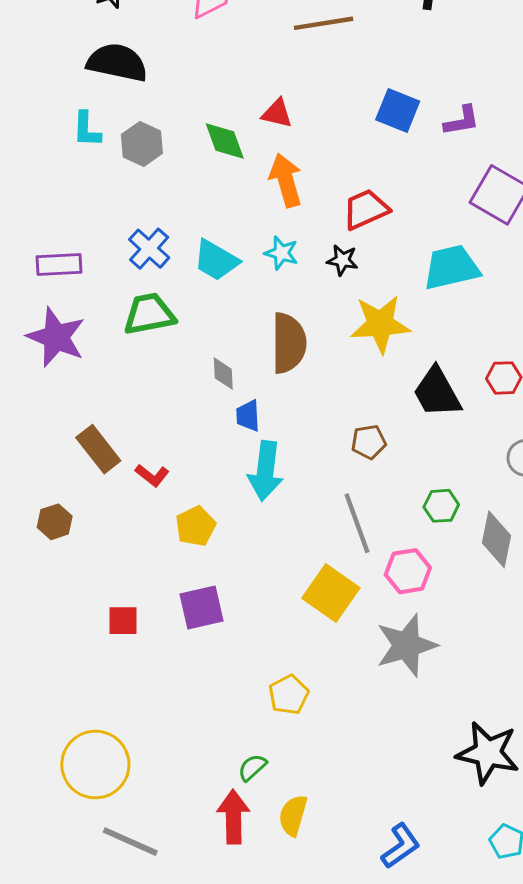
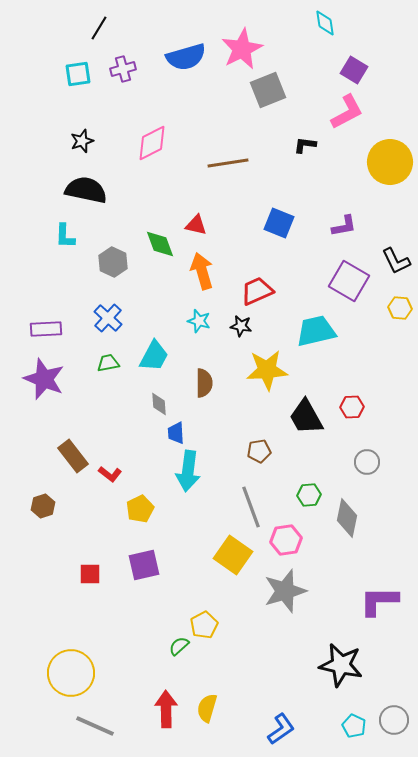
purple L-shape: (462, 121) -> (344, 226), moved
gray hexagon: (142, 144) -> (113, 262), moved
cyan trapezoid: (216, 260) -> (154, 356), moved, turned -92
green trapezoid: (149, 314) -> (108, 363), size x0.6
brown semicircle: (289, 343) -> (204, 383), size x0.7
green semicircle: (252, 767) -> (179, 646), moved

